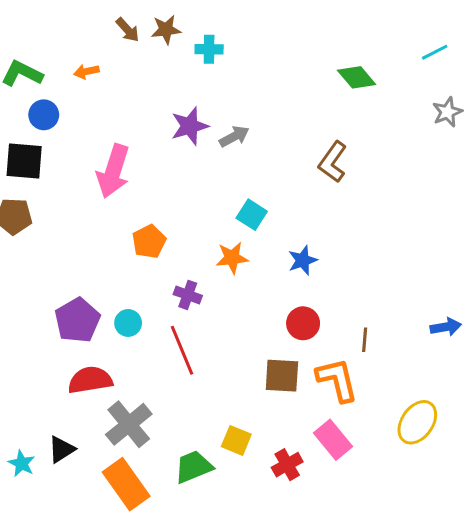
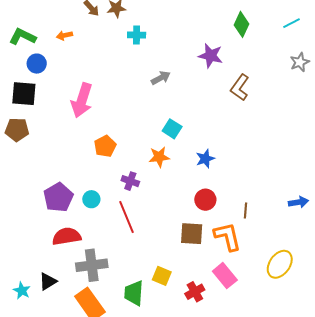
cyan cross: (209, 49) -> (137, 35), moved
green diamond: (357, 77) -> (241, 24), moved, turned 65
purple star: (190, 126) -> (211, 56), moved, turned 30
brown L-shape: (333, 162) -> (240, 87), moved
gray cross: (129, 424) -> (92, 265), turned 32
green trapezoid: (194, 467) -> (134, 293), turned -64

